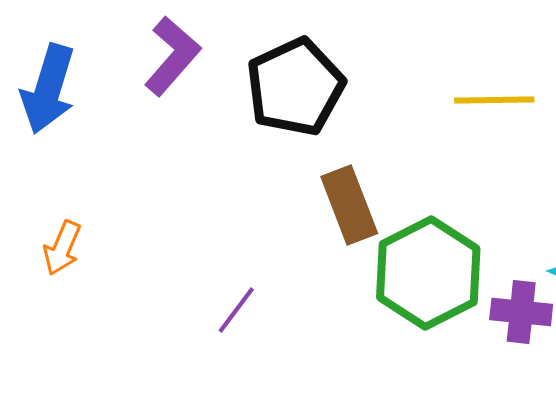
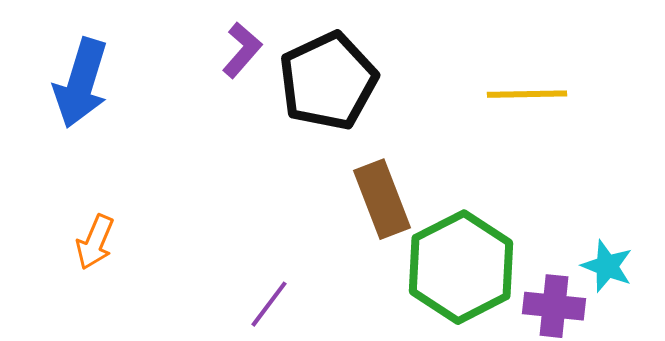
purple L-shape: (172, 56) -> (242, 50), moved, size x0.7

